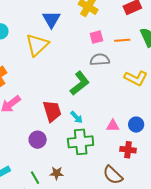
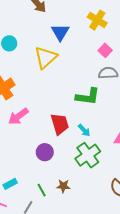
pink square: (96, 37) -> (105, 50), turned -32
green L-shape: (80, 83) -> (88, 97), turned 45
green cross: (81, 142) -> (88, 155), turned -30

